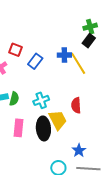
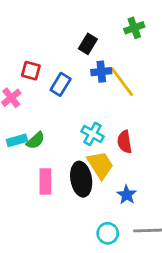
black rectangle: (89, 41) -> (88, 44), moved
green semicircle: (14, 99) -> (36, 141), turned 40
cyan cross: (41, 100) -> (92, 134), moved, turned -35
blue star: (79, 150) -> (127, 195), moved

